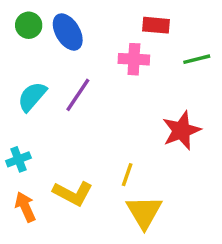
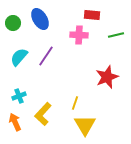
green circle: (29, 25) -> (13, 23), moved
cyan cross: (18, 159) -> (19, 96), moved
yellow L-shape: (73, 193) -> (43, 114), turned 105

